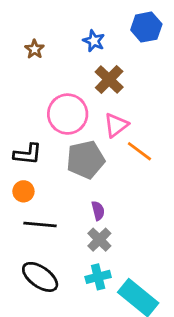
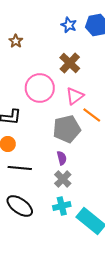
blue star: (94, 41) -> (69, 25), moved
gray pentagon: (86, 160) -> (67, 129), moved

